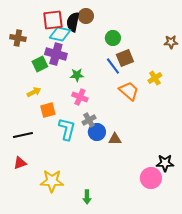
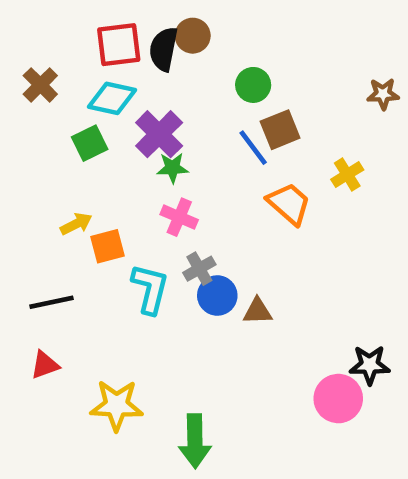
cyan diamond: (60, 34) -> (112, 98), moved
brown cross: (18, 38) -> (40, 85), turned 35
purple cross: (56, 54) -> (159, 134), moved, turned 30
yellow arrow: (34, 92) -> (76, 224), moved
green arrow: (87, 197) -> (195, 441), size x1.6

